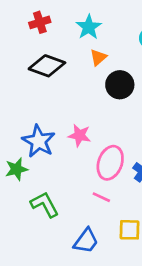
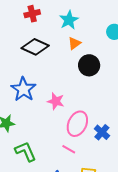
blue star: (39, 141) -> (23, 89), moved

